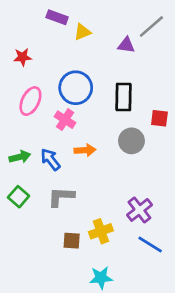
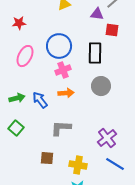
red square: (159, 118) -> (112, 30), moved
pink cross: (65, 120) -> (63, 70), moved, turned 35
gray L-shape: (61, 197) -> (61, 128), moved
yellow cross: (101, 231) -> (78, 165), moved, turned 30
brown square: (72, 241) -> (47, 158), moved

